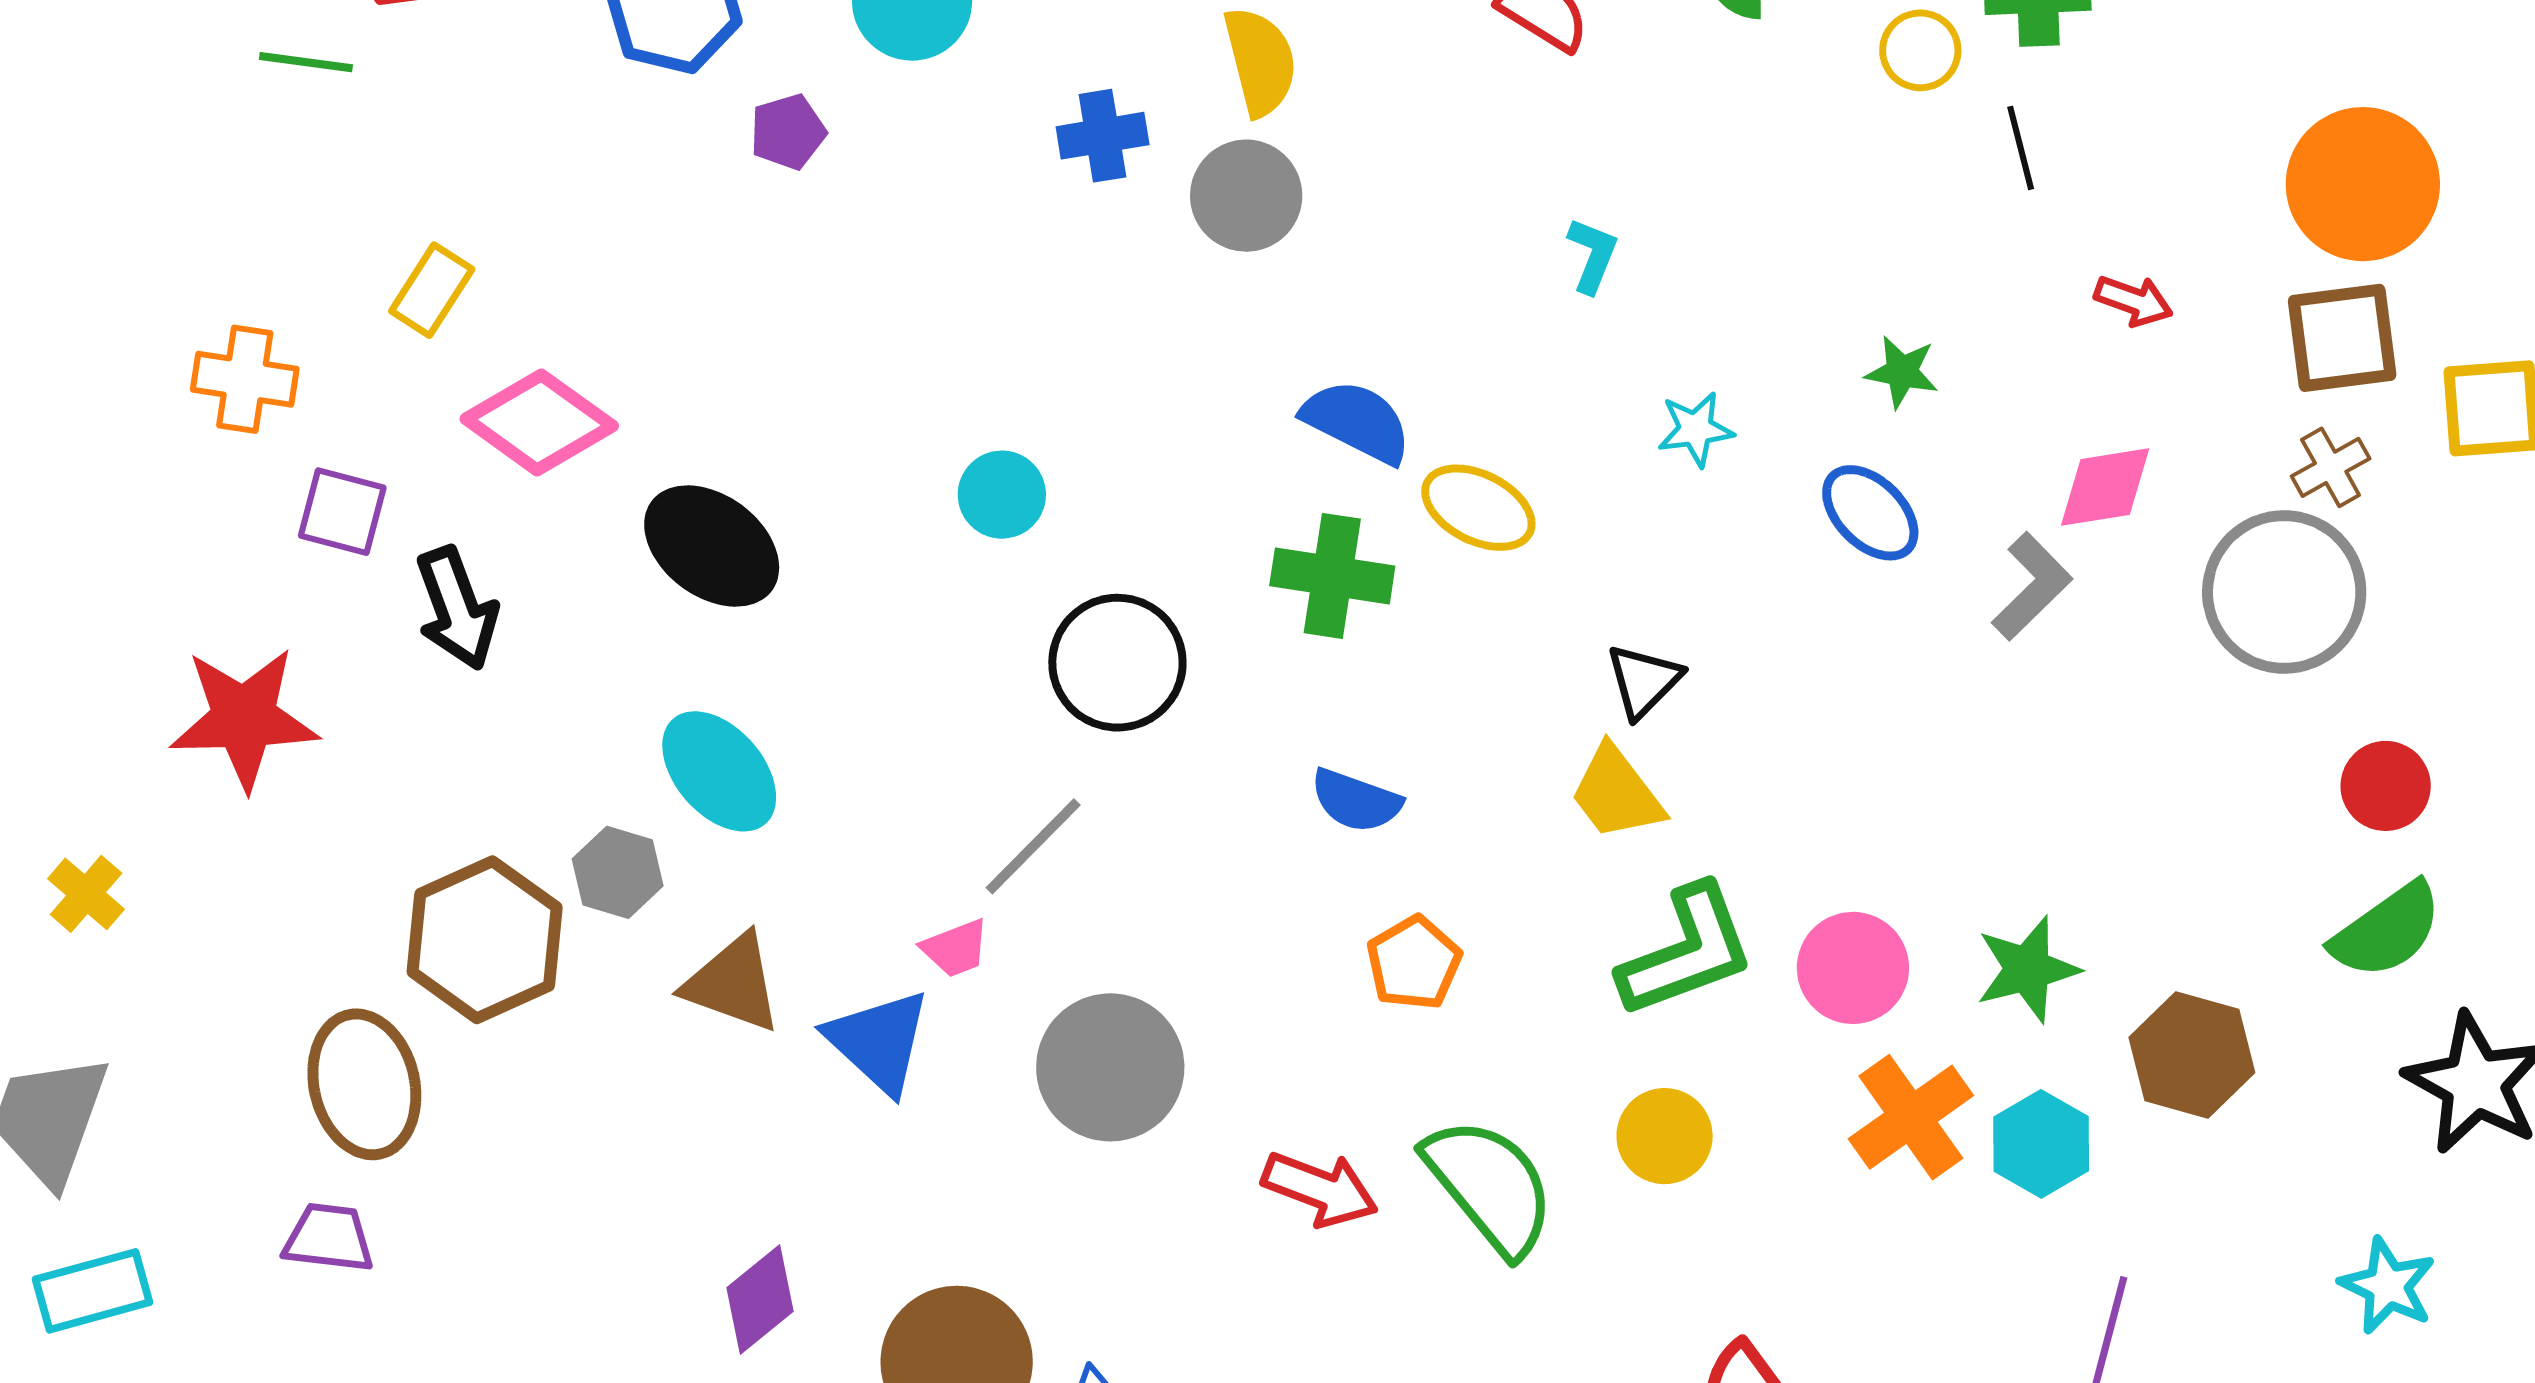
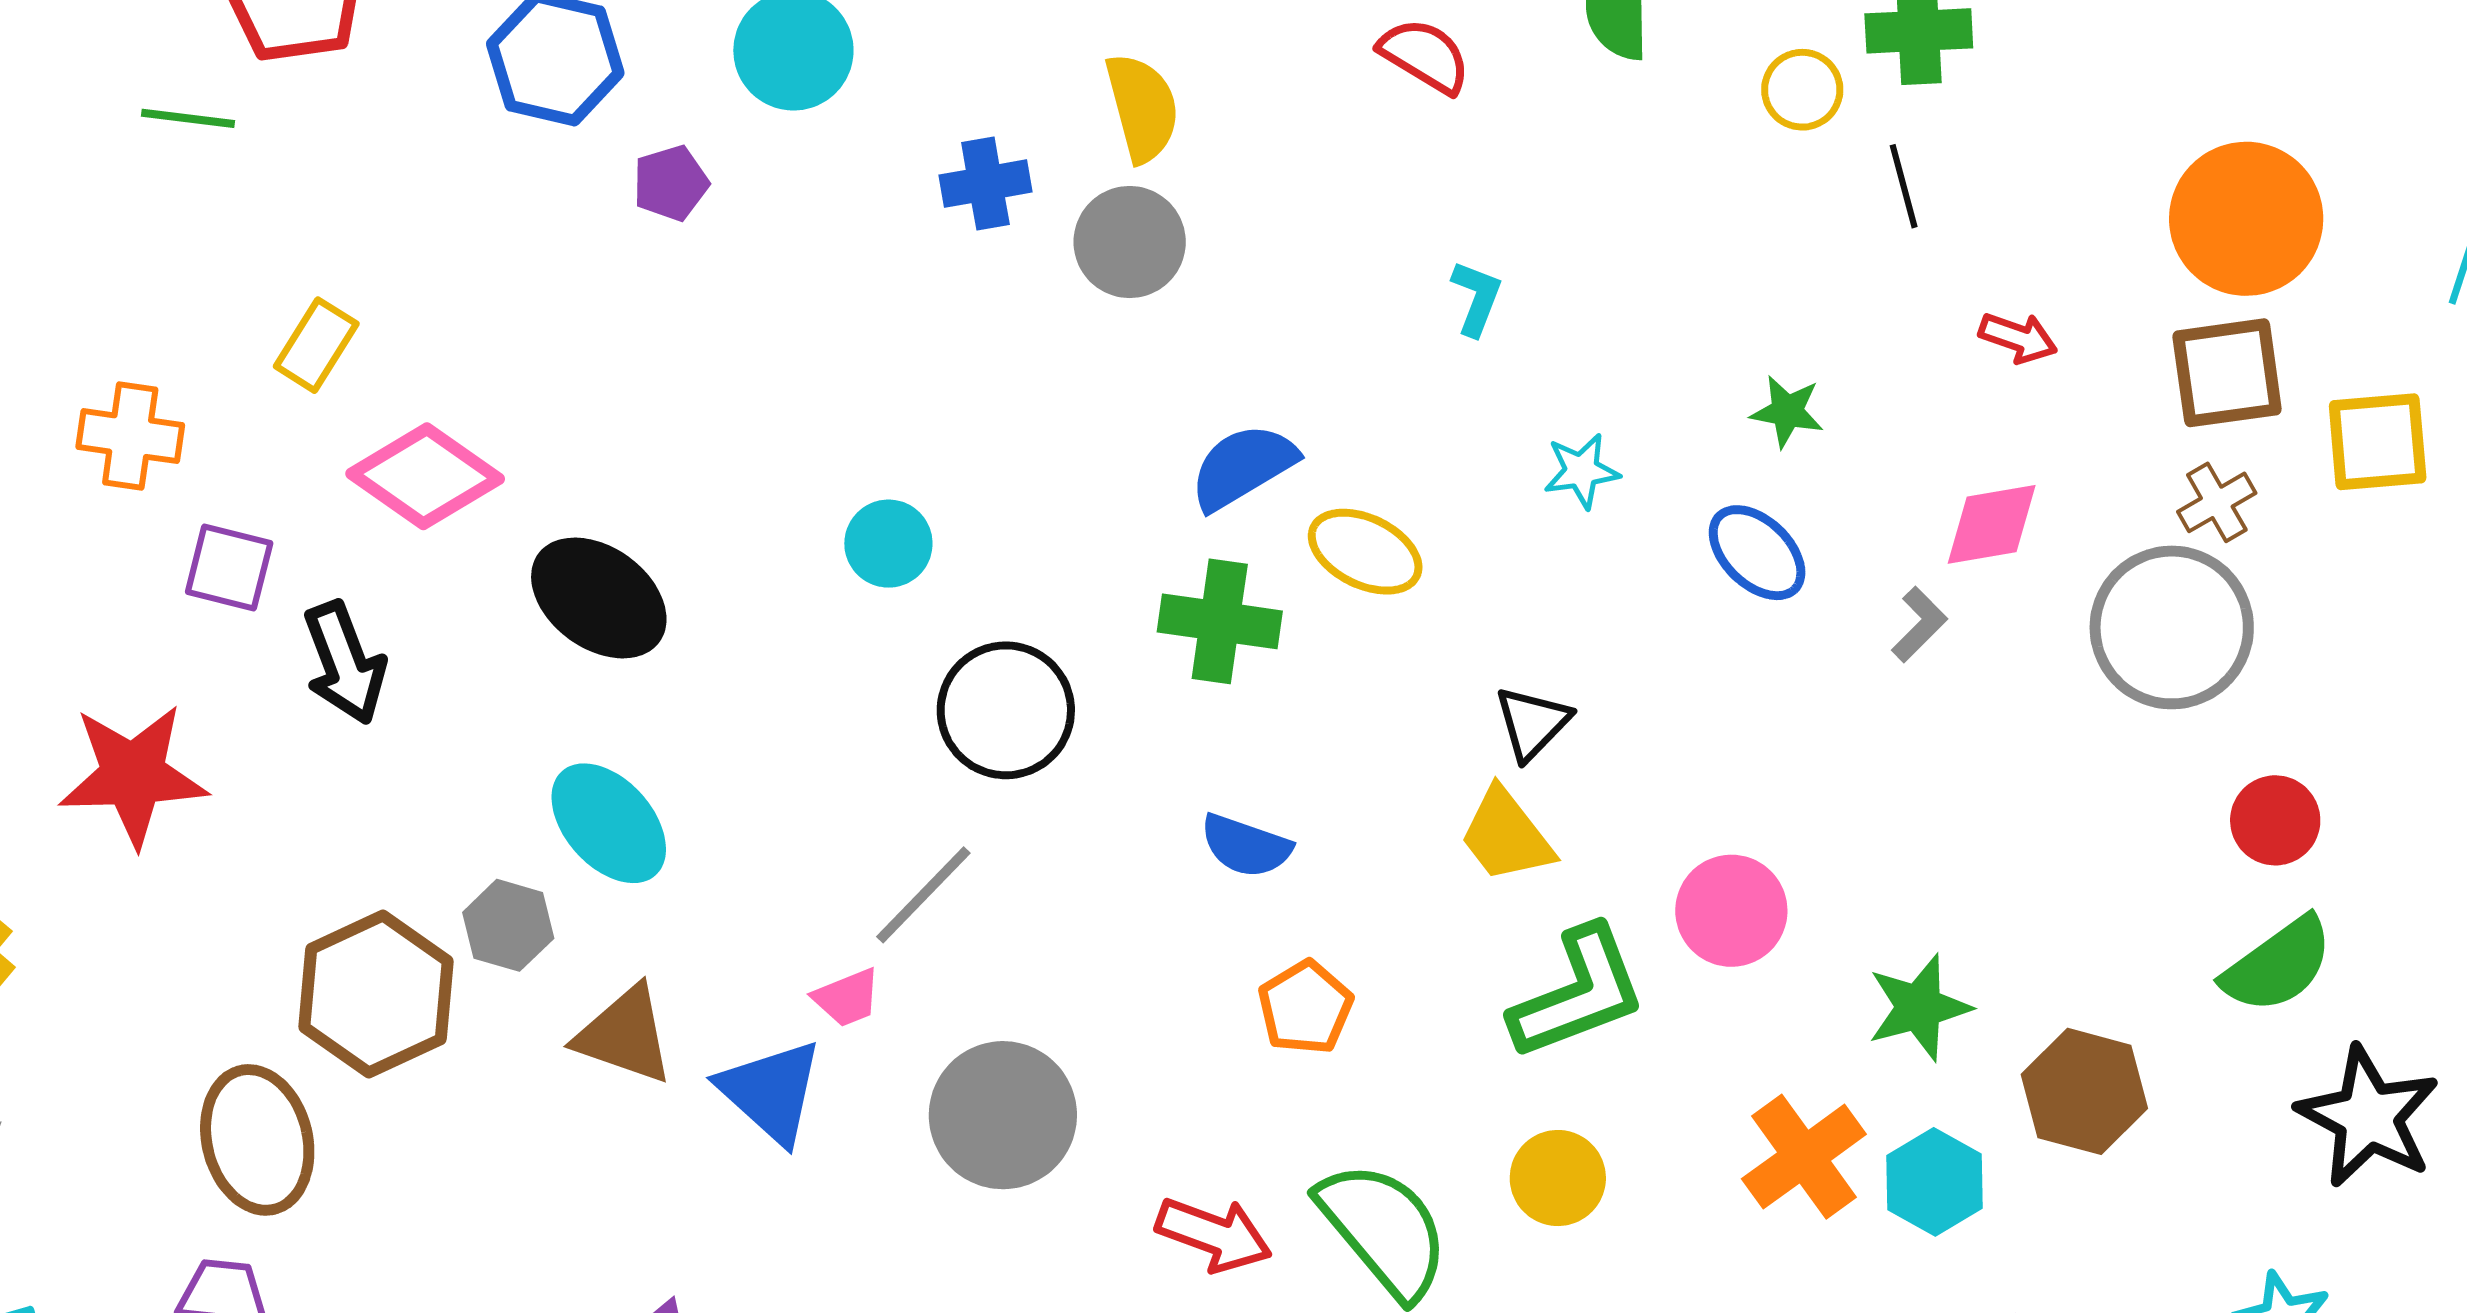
blue semicircle: (1357, 421) -> (1243, 467), turned -57
gray L-shape: (2032, 586) -> (1919, 624), size x0.7
pink circle: (1853, 968) -> (1731, 911), moved

